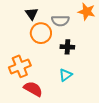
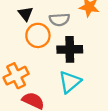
black cross: (67, 47) -> (70, 49), size x1.5
cyan triangle: (66, 75) -> (70, 82), size x1.5

